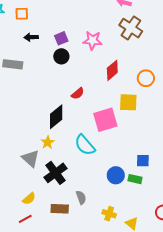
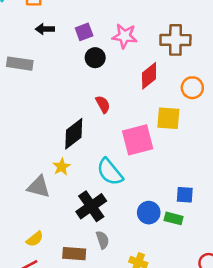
brown cross: (131, 28) -> (175, 40), moved, turned -35
black circle: (61, 56) -> (95, 58), moved
red semicircle: (78, 93) -> (103, 104), turned -80
gray triangle: (31, 158) -> (39, 187), turned -30
black cross: (55, 173) -> (91, 206), moved

